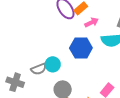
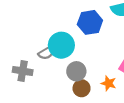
cyan circle: (53, 64) -> (61, 45), size x1.5

